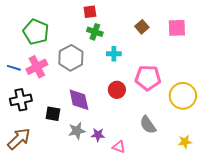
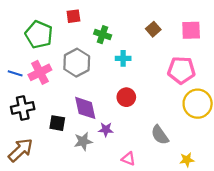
red square: (90, 12) -> (73, 16), moved
pink pentagon: (148, 78) -> (181, 70), moved
purple star: (98, 135) -> (106, 130), moved
yellow star: (185, 142) -> (187, 160), moved

